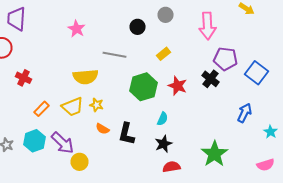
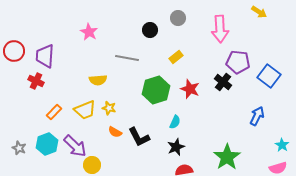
purple trapezoid: (16, 19) -> (45, 56), moved
yellow semicircle: (86, 77) -> (98, 80), size x0.7
cyan star: (270, 132) -> (282, 145), moved
black L-shape: (126, 134) -> (139, 137), turned -40

